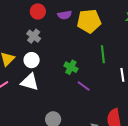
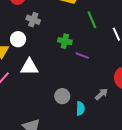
gray cross: (34, 36) -> (33, 20), moved
white circle: (32, 60) -> (18, 39), moved

